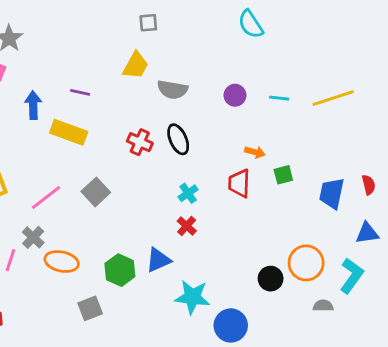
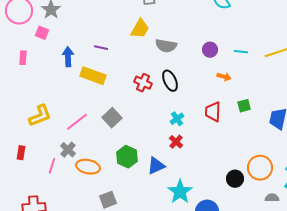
orange arrow: (255, 152) -> (224, 77), moved
green hexagon: (120, 270) -> (127, 157), moved
cyan star: (192, 297) -> (180, 192), turned 30

